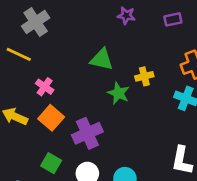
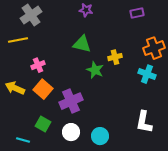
purple star: (126, 16) -> (86, 10), moved
yellow line: (19, 54) -> (18, 40), turned -36
pink cross: (45, 87) -> (38, 65), turned 32

